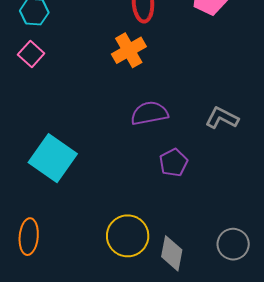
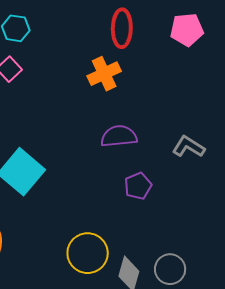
gray circle: (233, 244) -> (170, 269), moved

